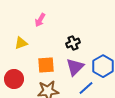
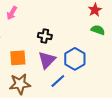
black cross: (73, 43) -> (45, 36), turned 32

